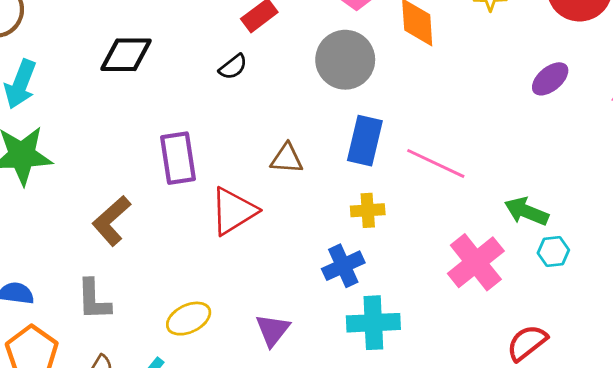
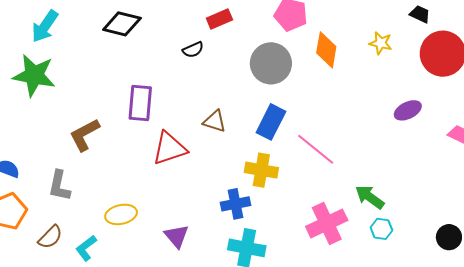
yellow cross: (368, 210) -> (261, 170), size x1.4
purple triangle: (273, 330) -> (177, 236), turned -32

